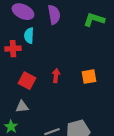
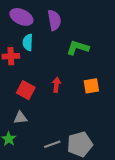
green L-shape: (94, 20) -> (78, 48), moved

